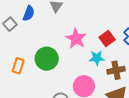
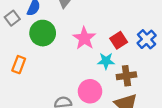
green circle: (47, 59) -> (43, 33), moved

